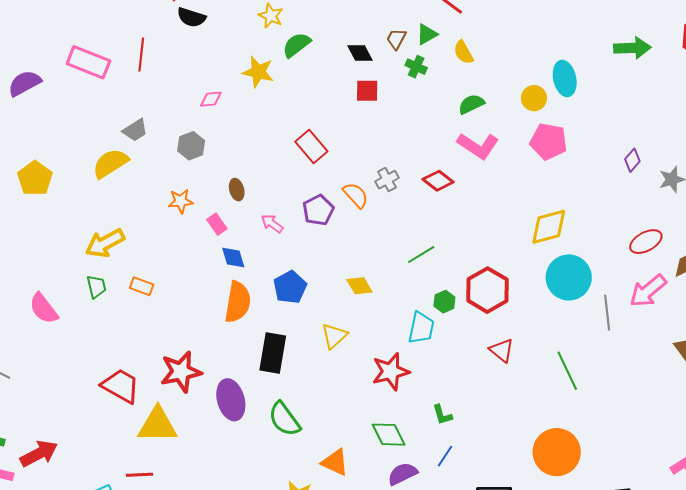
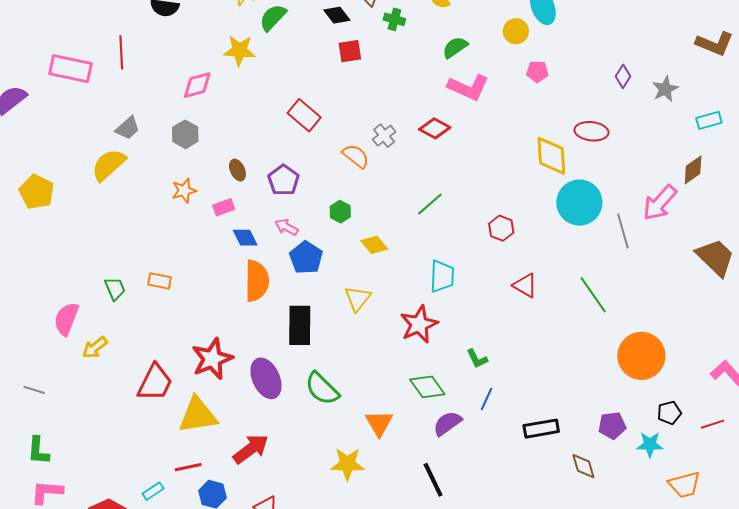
pink diamond: (211, 99) -> (197, 85), size x1.4
pink pentagon: (549, 141) -> (537, 72), size x0.6
purple pentagon: (318, 210) -> (283, 180), moved
pink rectangle: (217, 224) -> (224, 207), turned -65
pink arrow: (272, 224) -> (286, 227), moved
yellow diamond: (549, 227) -> (551, 156), turned -69
red ellipse: (646, 242) -> (591, 131), moved, turned 44
yellow arrow: (105, 243) -> (95, 348), moved, size x0.7
red hexagon: (487, 290) -> (501, 228), size x0.6
green hexagon: (444, 302) -> (340, 212), moved
pink semicircle: (44, 308) -> (66, 319), turned 68
red trapezoid: (121, 386) -> (155, 383), turned 96
orange circle: (557, 452) -> (641, 356), moved
red arrow: (39, 454) -> (251, 449), moved
orange triangle: (335, 462) -> (379, 423), turned 44

